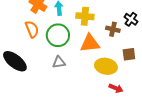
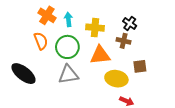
black cross: (131, 19) -> (130, 23), moved
gray triangle: (59, 62) -> (68, 75), size x1.5

